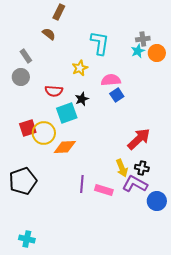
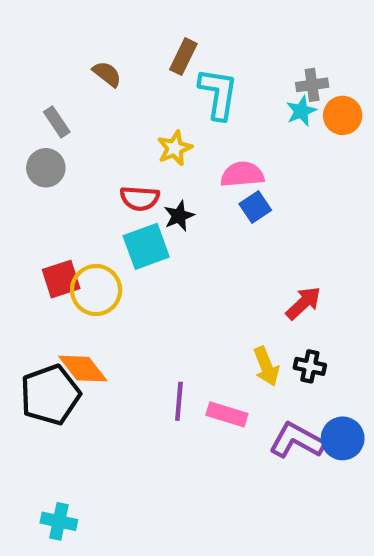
brown rectangle: (59, 12) -> (183, 57), moved
red semicircle: (54, 91) -> (140, 198), moved
red arrow: (139, 139) -> (303, 303), size x0.7
orange diamond: (65, 147) -> (83, 369), moved, turned 55
purple L-shape: (135, 184) -> (297, 441), moved

